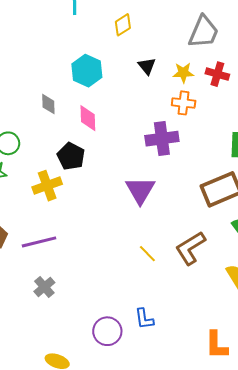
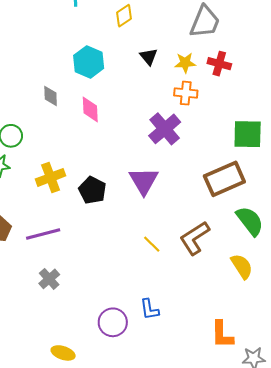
purple cross: (162, 139) -> (165, 129), turned -32
black pentagon: (71, 156) -> (92, 190), moved

